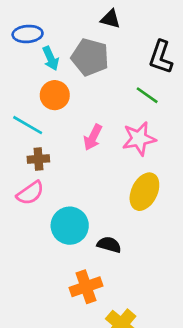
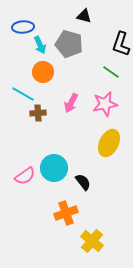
brown cross: (38, 159) -> (38, 113), moved
pink semicircle: (30, 193) -> (25, 176), moved
black semicircle: (109, 245) -> (83, 182), turned 36

